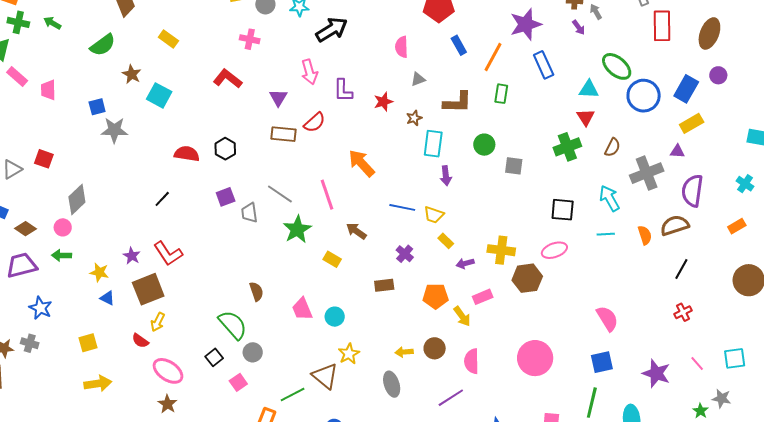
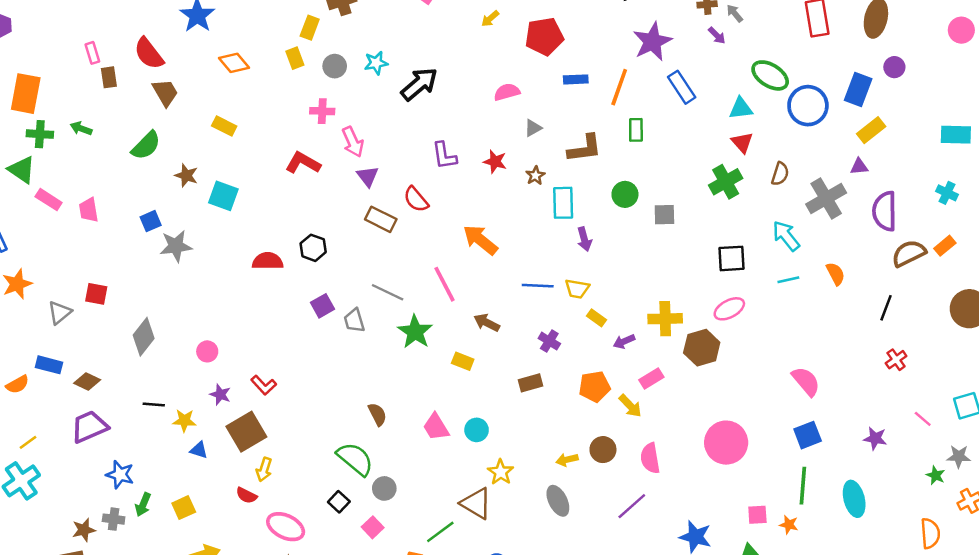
blue rectangle: (459, 45) -> (576, 79), turned -54
pink semicircle: (402, 47) -> (507, 92), turned 85
pink arrow: (309, 72) -> (353, 142), moved
red star: (383, 102) -> (495, 162), turned -30
red semicircle: (314, 122) -> (416, 199), turned 100
brown rectangle: (284, 134) -> (381, 219), turned 30
black line: (162, 199) -> (154, 405), moved, turned 60
brown semicircle: (675, 225) -> (909, 253), moved
pink circle: (63, 227) -> (207, 351), moved
red L-shape: (168, 254) -> (264, 385), size x0.7
green arrow: (62, 255) -> (143, 505), moved, turned -60
purple star: (656, 373) -> (875, 438), size x0.7

